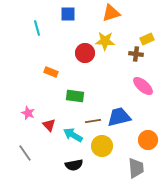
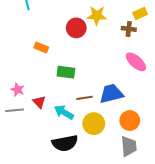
orange circle: (148, 140) -> (130, 121), moved
gray line: (25, 153) -> (14, 110), moved, turned -60
black semicircle: (74, 165) -> (65, 143), size x1.4

